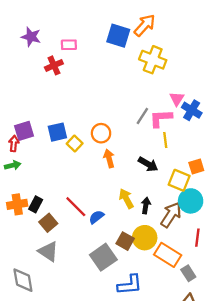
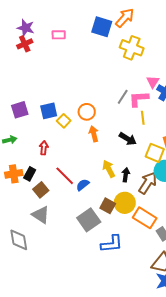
red cross: (54, 65) -> (25, 44), moved
red arrow: (14, 144) -> (44, 148), moved

